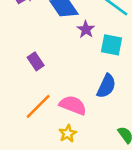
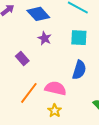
purple star: (86, 29) -> (45, 38), moved

